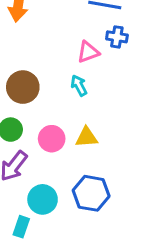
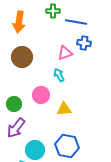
brown circle: (23, 87) -> (22, 57), moved
pink circle: (52, 139) -> (41, 95), moved

